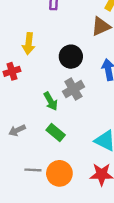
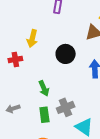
gray cross: (73, 89) -> (66, 107), moved
green rectangle: (56, 132) -> (44, 115), turned 35

